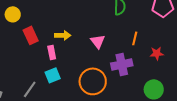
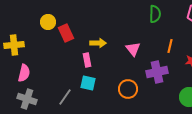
red rectangle: (31, 35) -> (66, 33), moved
cyan square: (53, 75) -> (88, 83), turned 35
orange circle: (93, 81) -> (128, 89), size x0.7

